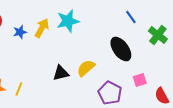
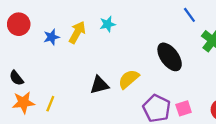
blue line: (131, 17) -> (189, 15), moved
cyan star: (68, 21) -> (108, 24), size x0.6
pink square: (140, 80) -> (184, 108), moved

